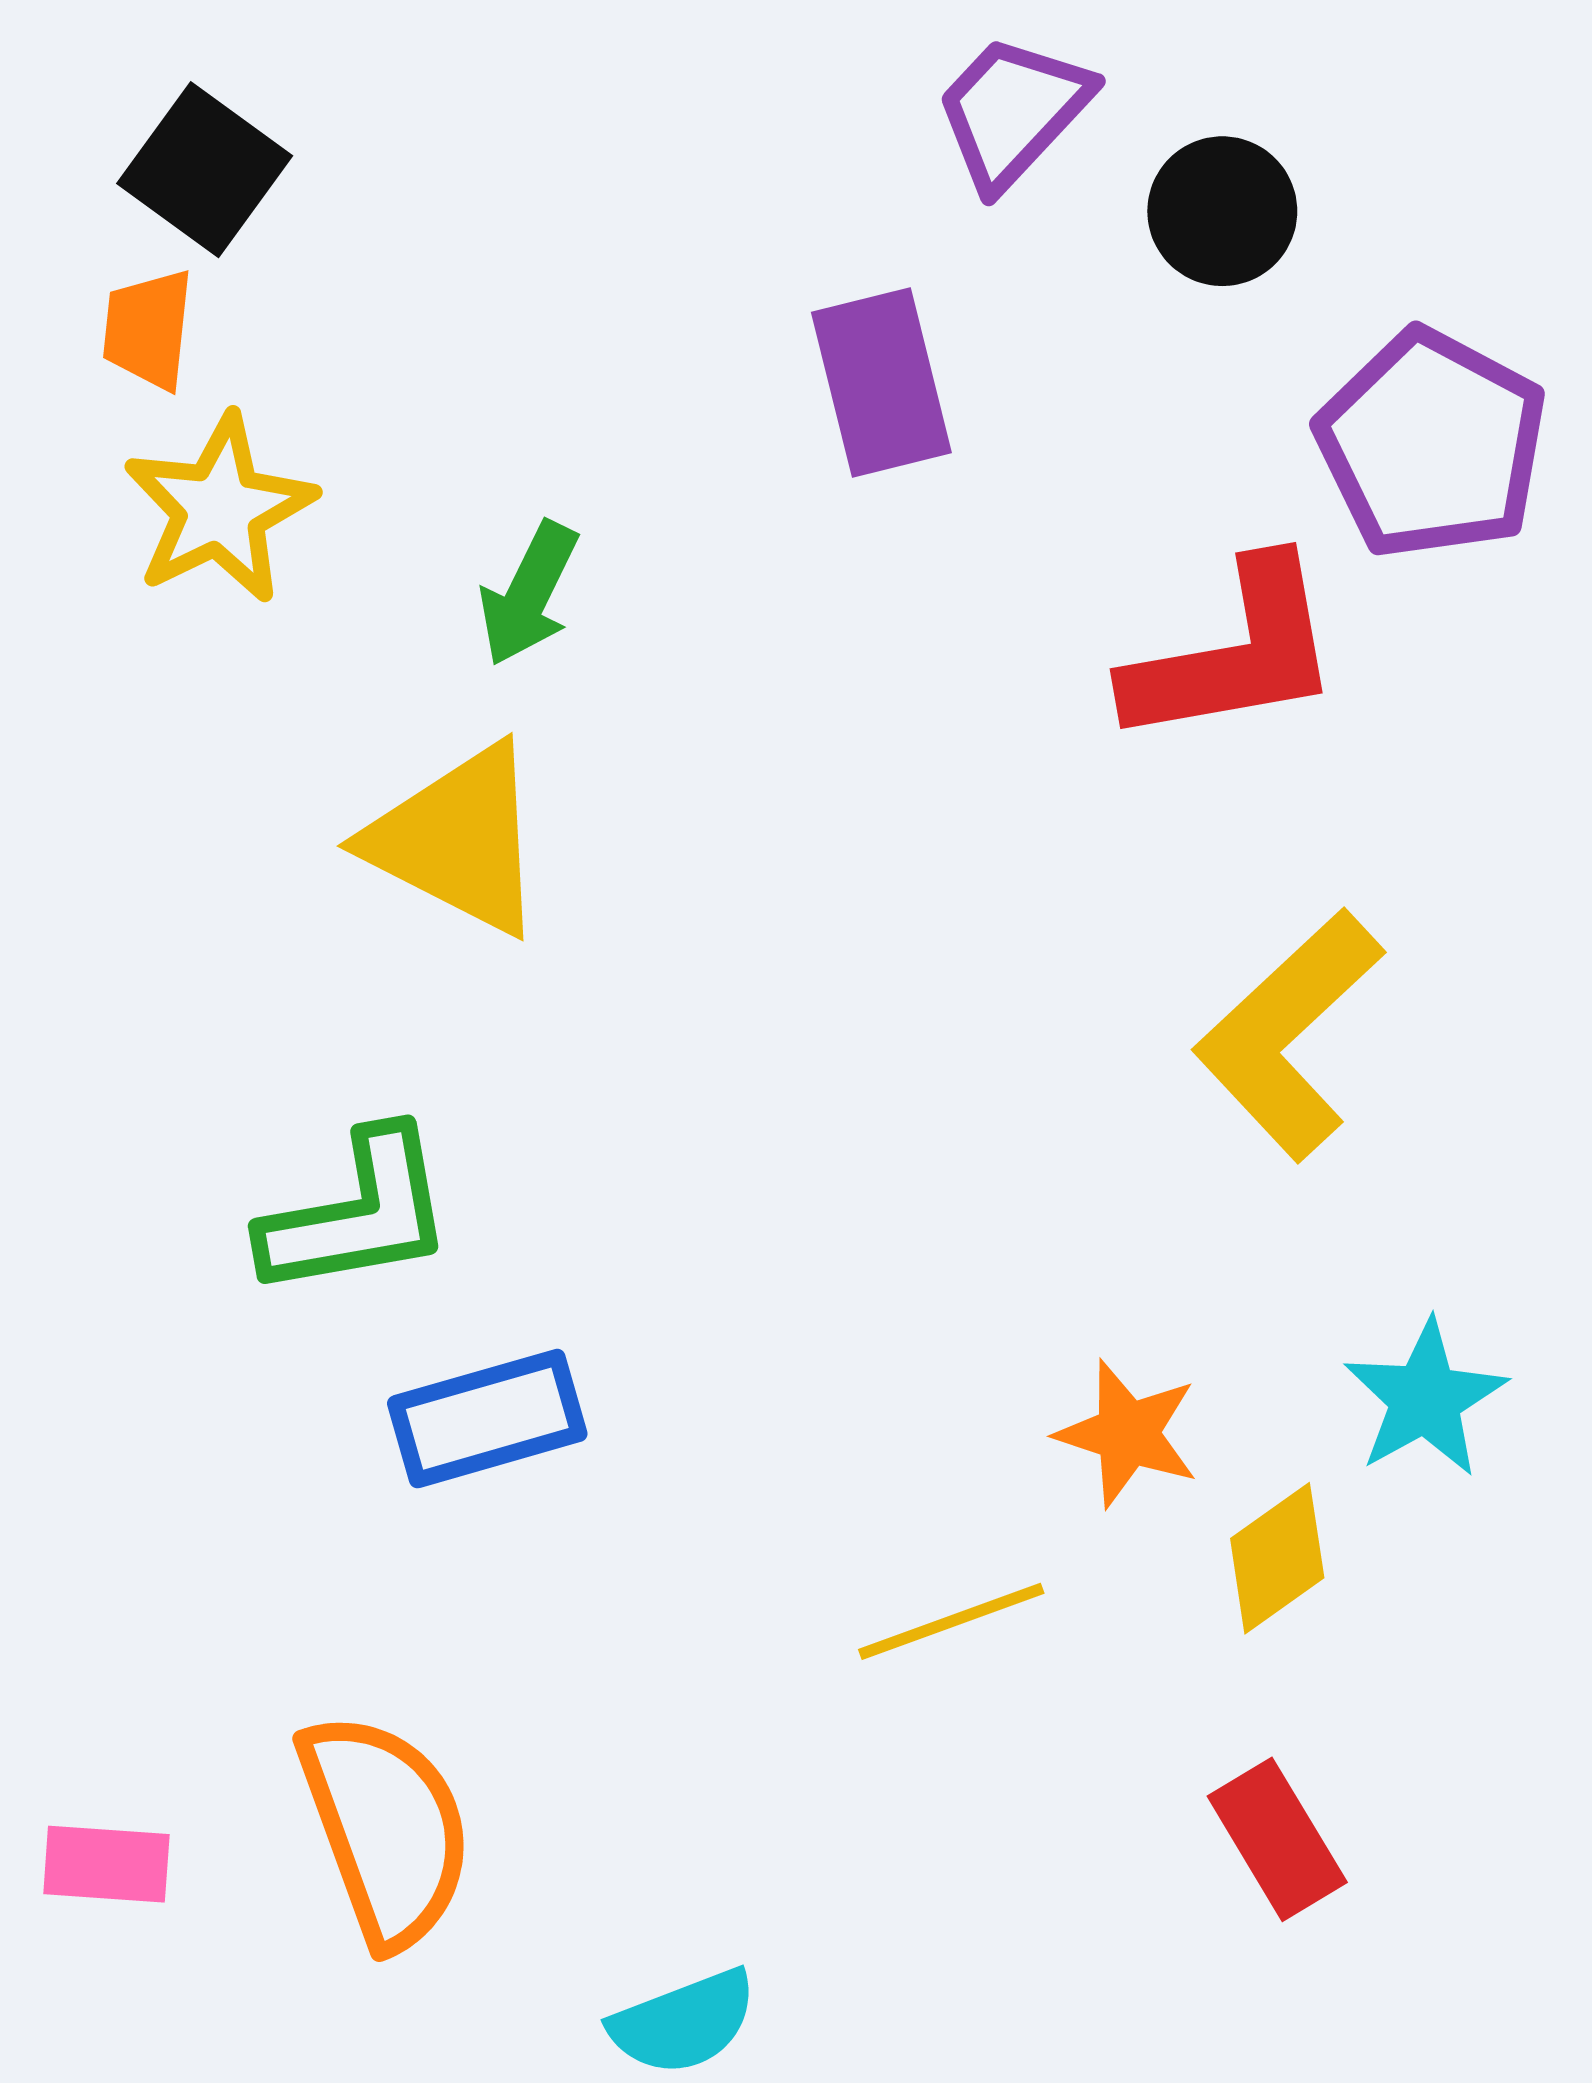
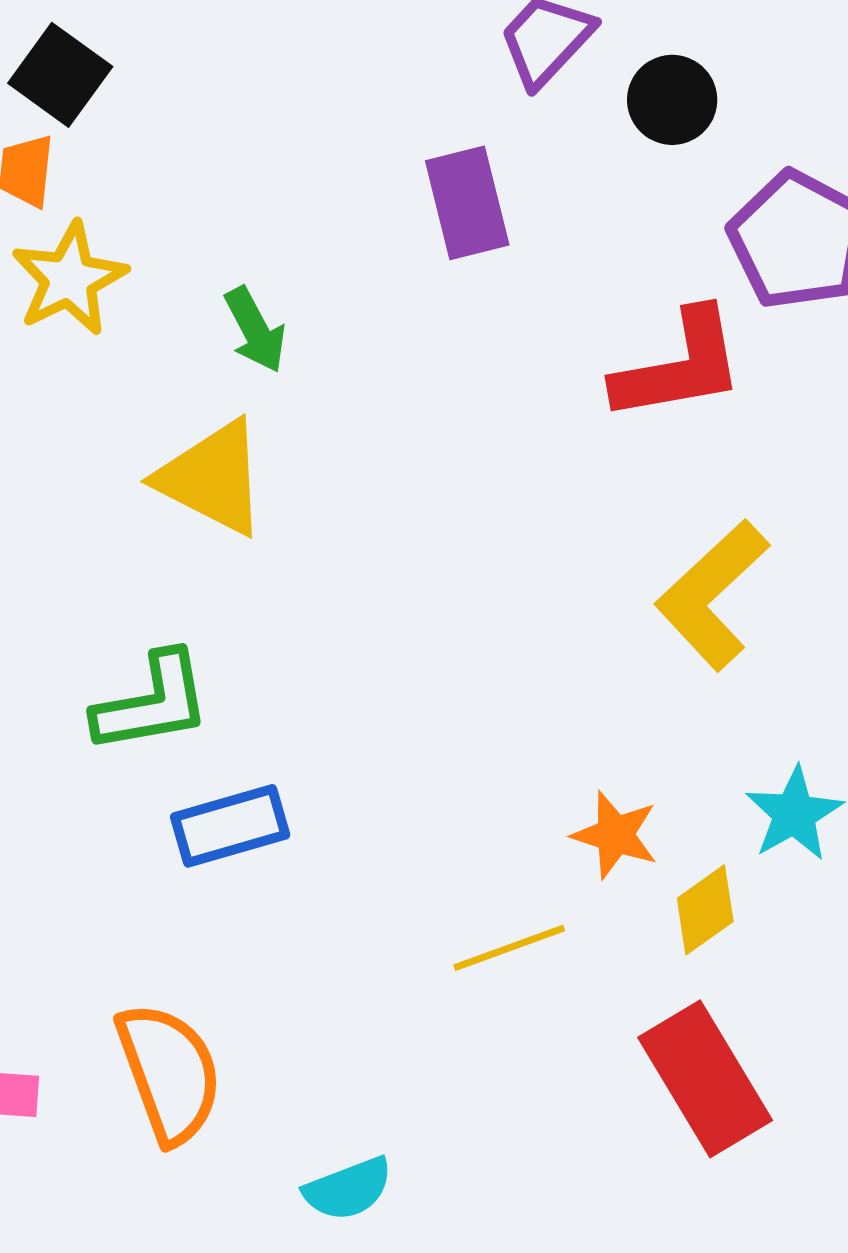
green arrow: (529, 594) -> (255, 330), turned -54
red rectangle: (1277, 1839) -> (705, 1079), size x1.6

